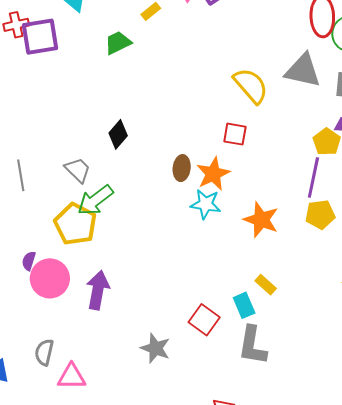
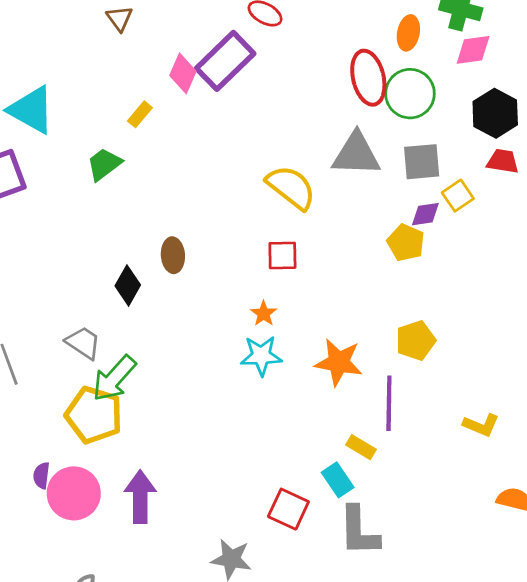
brown ellipse: (182, 168) -> (173, 255), moved
orange star: (213, 174) -> (264, 314), size x0.6
purple line: (313, 177) -> (389, 403), moved

